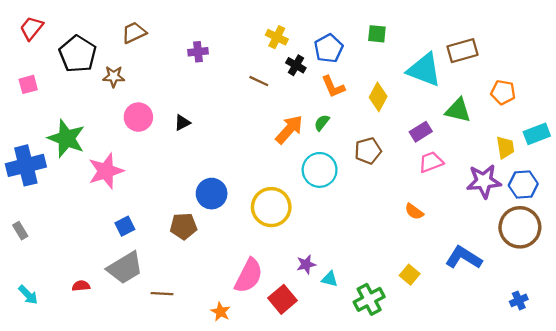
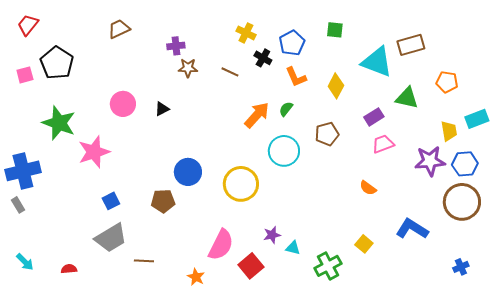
black pentagon: (78, 54) -> (57, 63), moved
brown star: (114, 77) -> (188, 68), moved
blue cross: (26, 165) -> (23, 171), moved
red semicircle: (81, 286) -> (69, 269), moved

